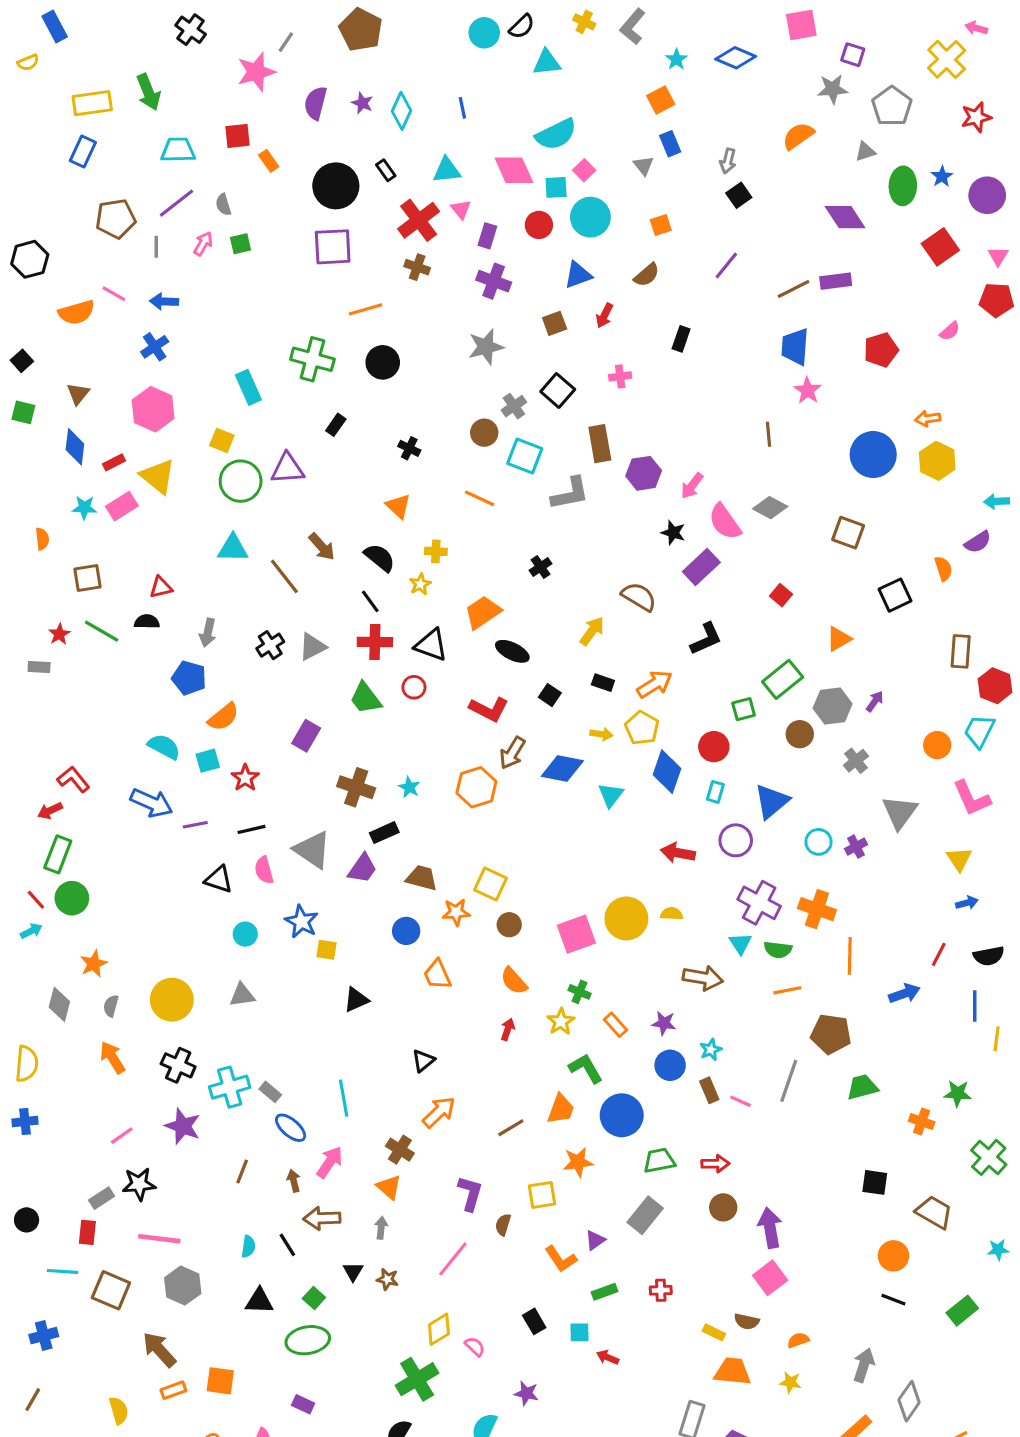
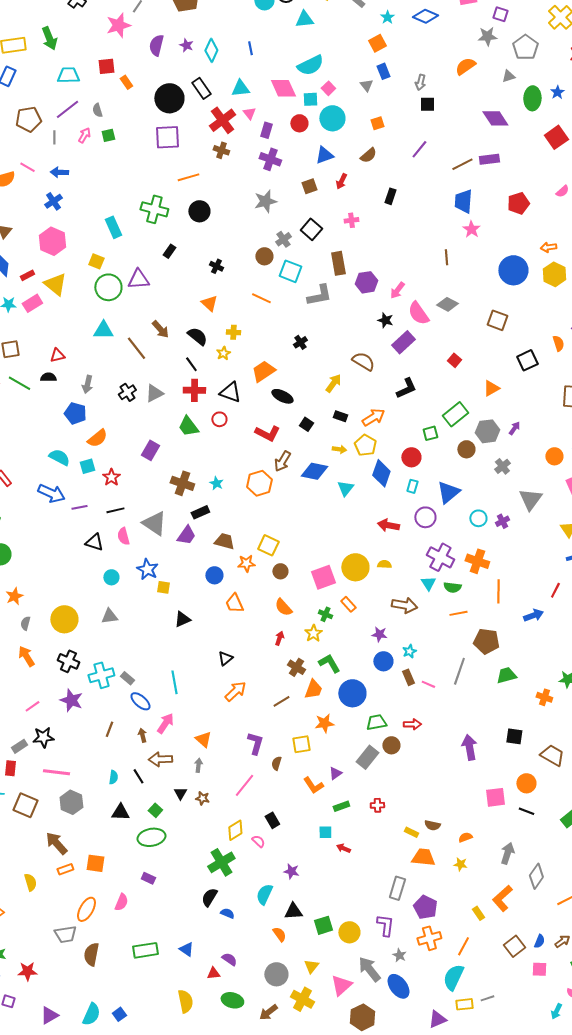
black rectangle: (386, 170) -> (201, 88), size x1.5
black square: (739, 195) -> (427, 104), turned 35
orange rectangle: (615, 1025) -> (348, 604), moved
brown cross: (400, 1150) -> (296, 667), moved
brown circle: (723, 1207) -> (391, 745), moved
purple arrow: (770, 1228) -> (469, 747), moved
pink square: (770, 1278) -> (495, 797), moved, turned 30
black rectangle: (534, 1321) -> (272, 820), moved

